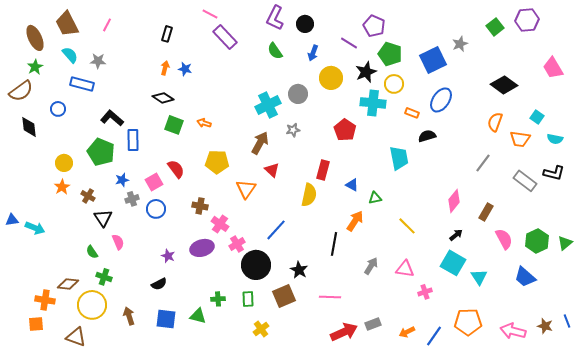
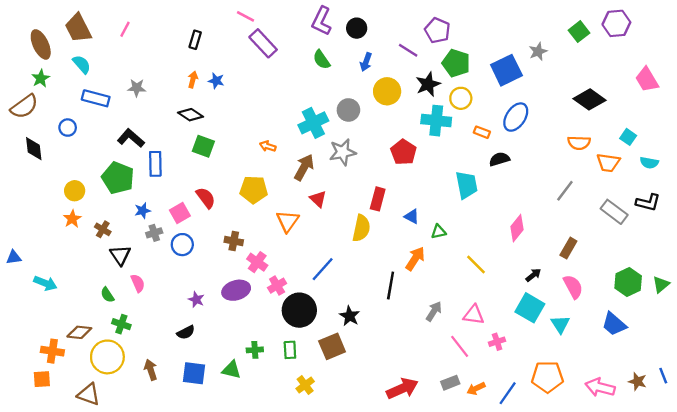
gray star: (98, 61) -> (137, 88), moved
orange semicircle: (495, 122) -> (579, 143), turned -108
orange arrow: (204, 123) -> (268, 146), moved
gray star: (293, 130) -> (343, 152), size x1.6
pink diamond: (454, 201) -> (517, 228), moved
cyan arrow: (35, 228) -> (45, 283), moved
pink semicircle: (504, 239) -> (573, 287), moved
pink line: (330, 297) -> (460, 346), moved, turned 50
gray rectangle: (373, 324) -> (450, 383), moved

